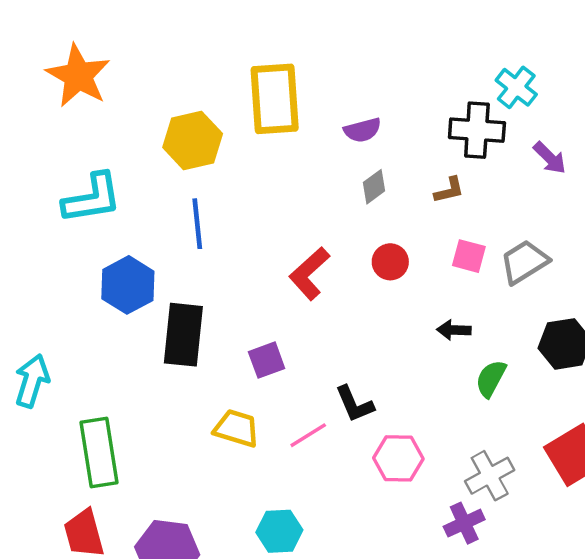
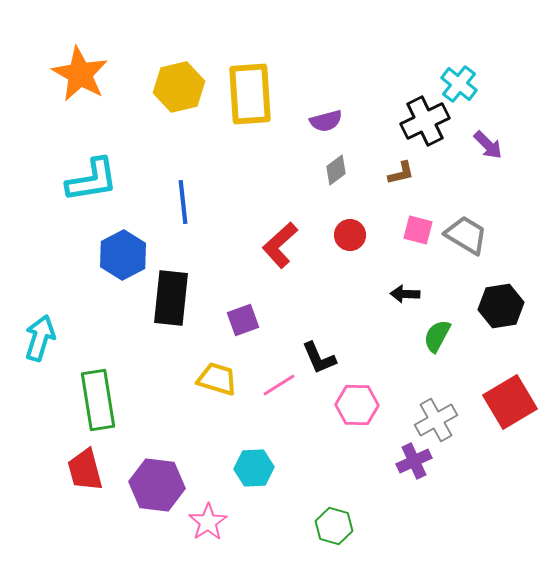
black cross: (477, 130) -> (425, 121), turned -30
yellow hexagon: (193, 140) -> (179, 87), moved
gray trapezoid: (524, 262) -> (466, 235), turned 63

